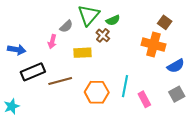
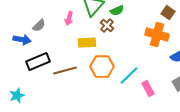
gray semicircle: (66, 26) -> (39, 26), moved
pink arrow: (52, 42) -> (69, 19), moved
cyan line: (125, 86) -> (129, 76), turned 35
orange hexagon: (97, 92) -> (102, 67), moved

